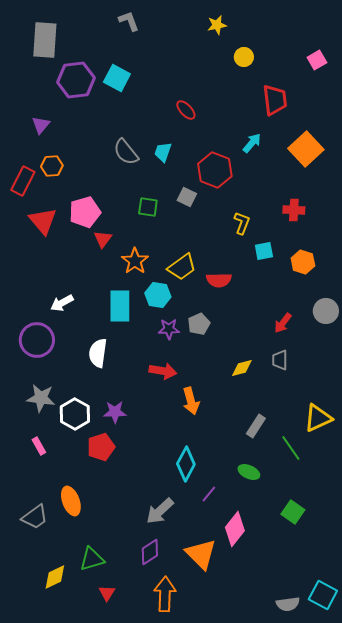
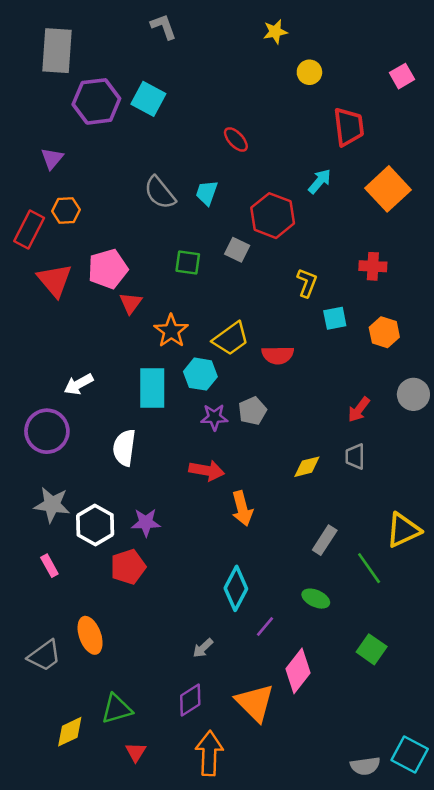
gray arrow: (160, 511) -> (203, 648), size x0.6

